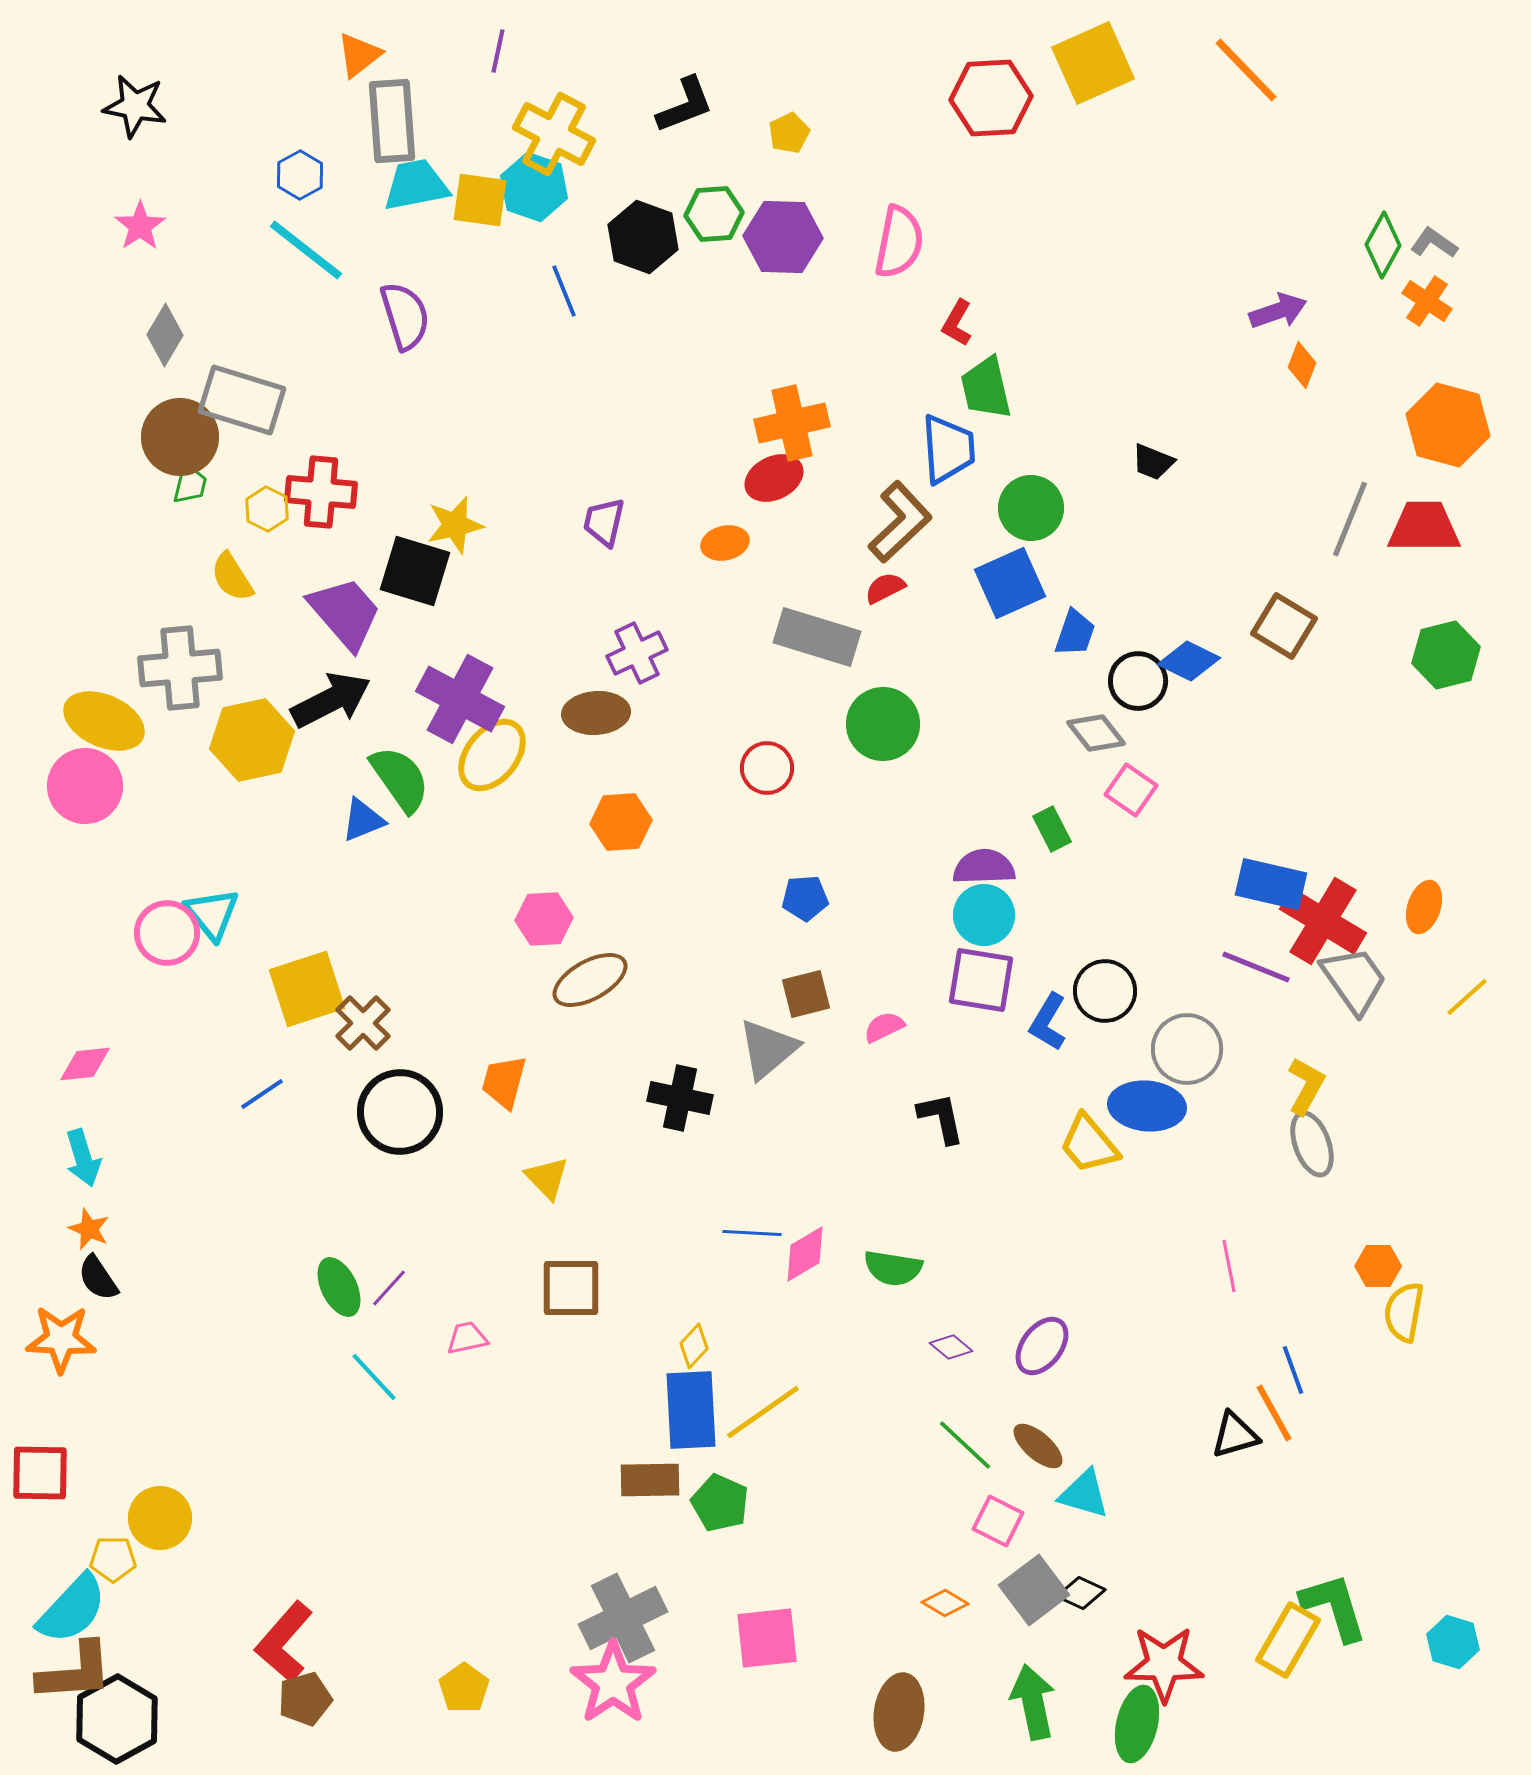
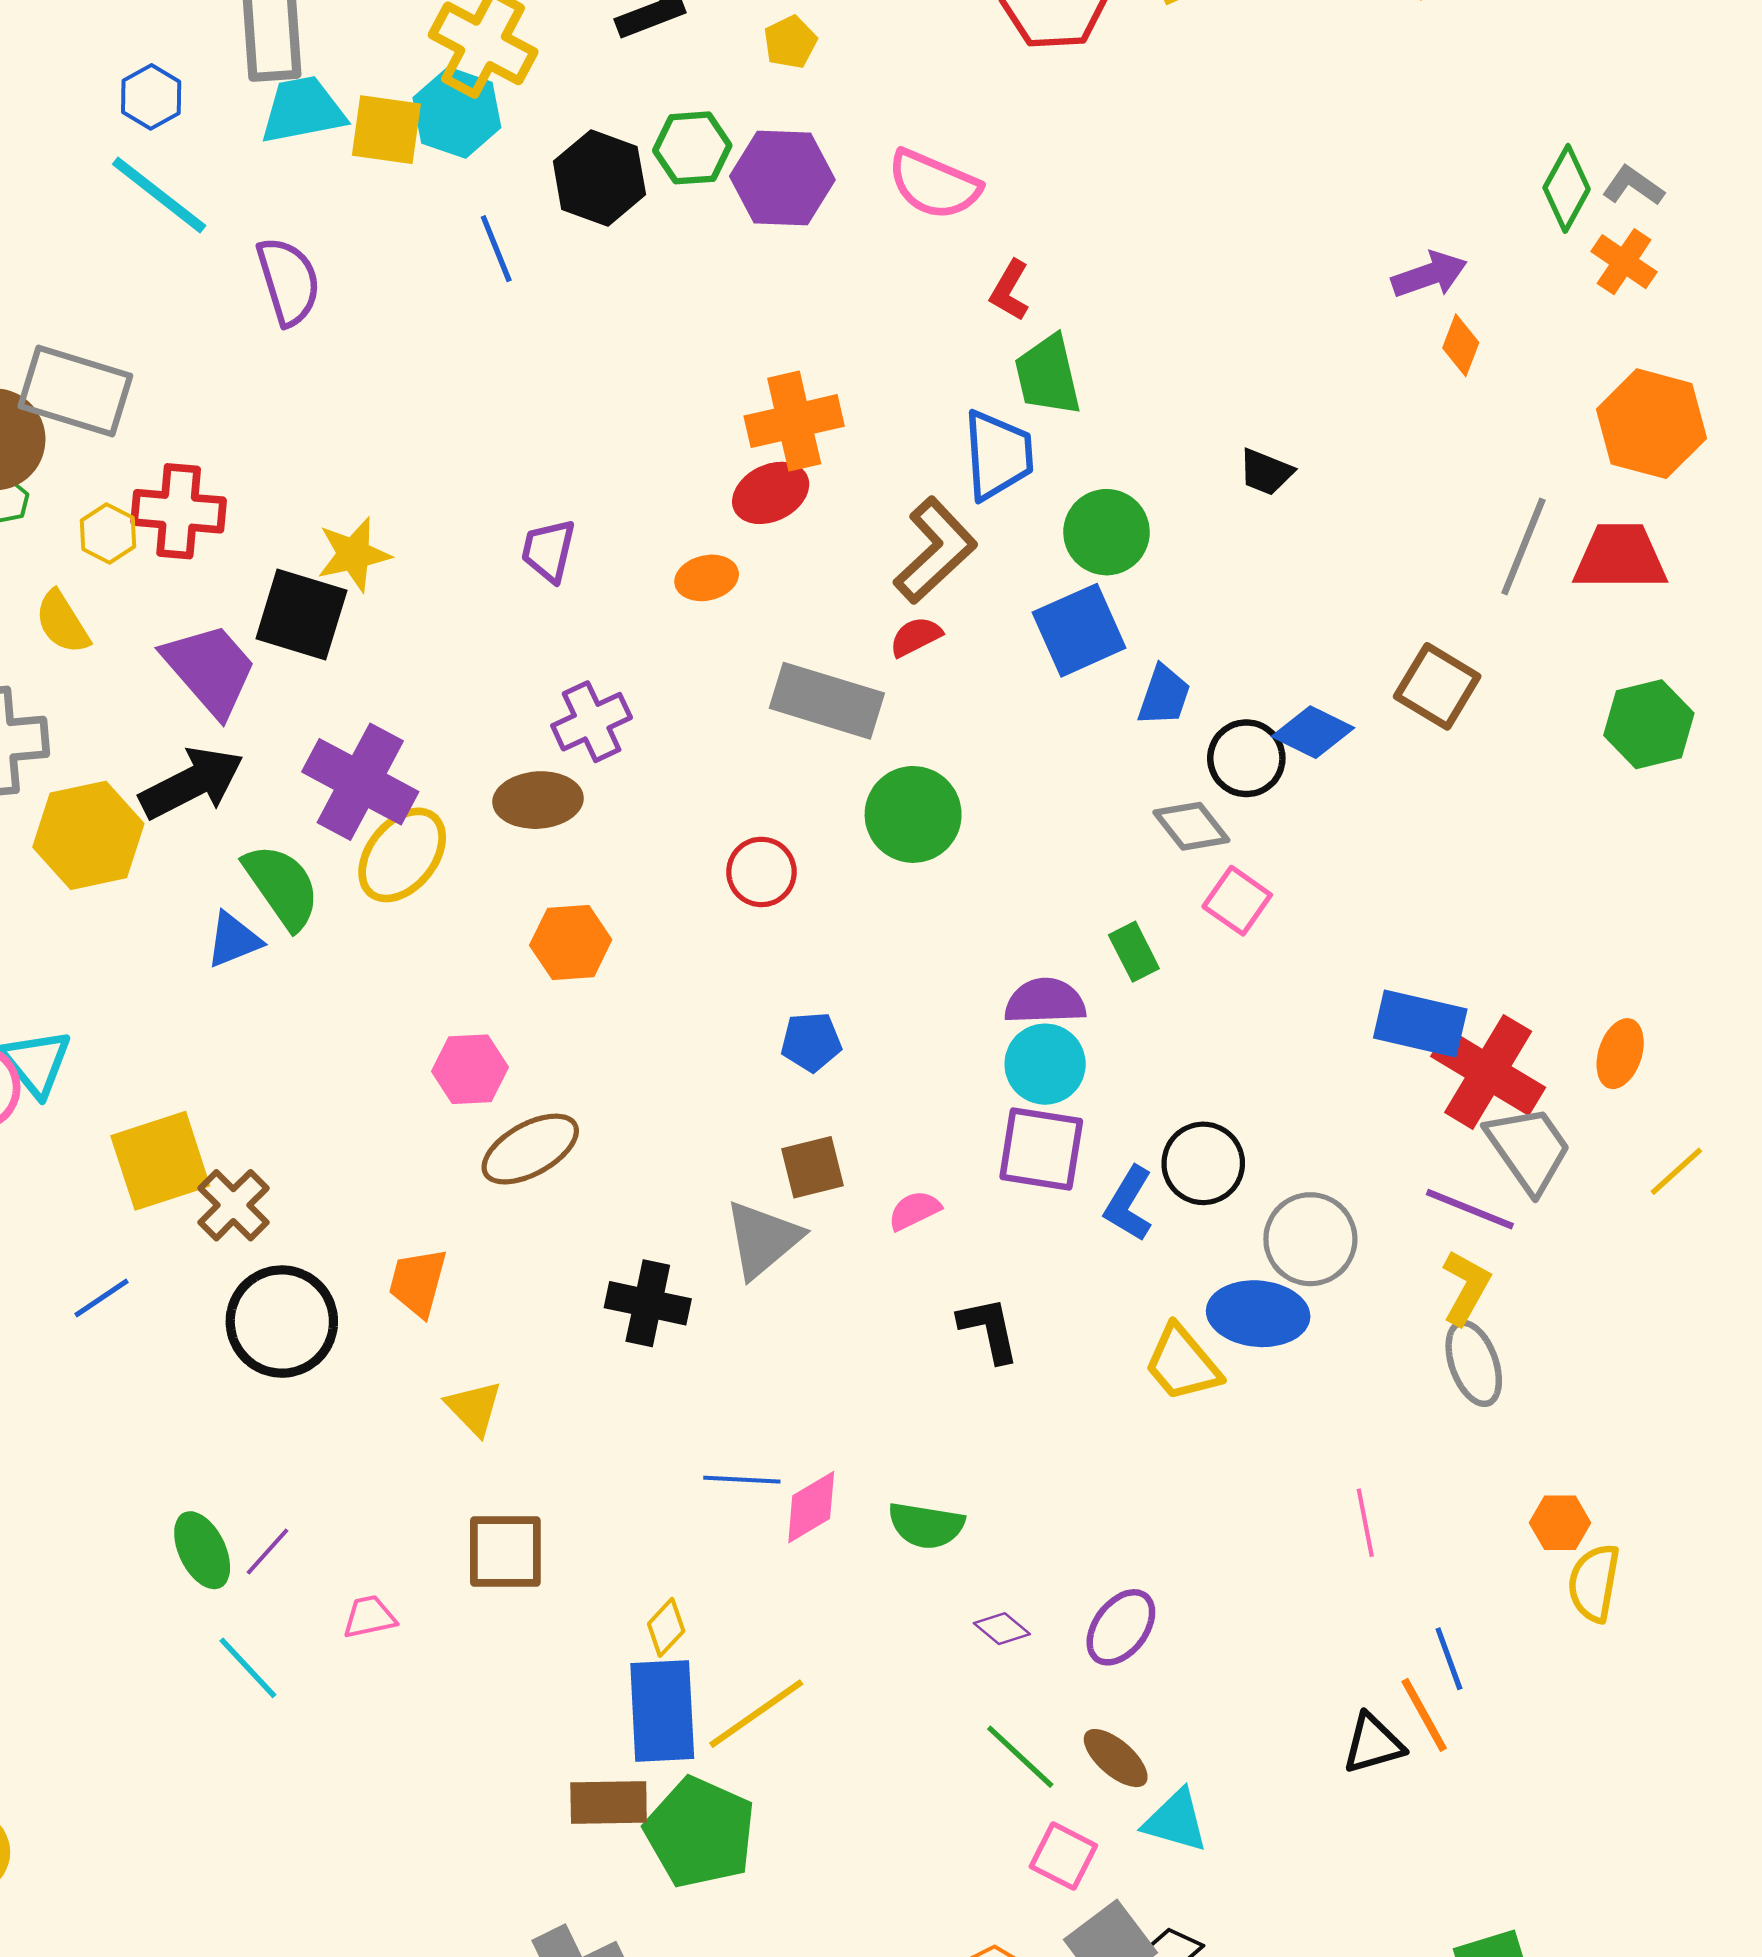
pink semicircle: (899, 242) -> (934, 185), turned 102
purple line: (1256, 967) -> (1470, 1209), moved
green pentagon: (720, 1503) -> (700, 1833), size x1.5

